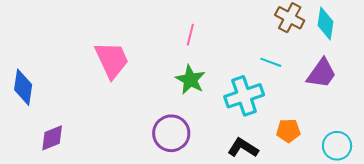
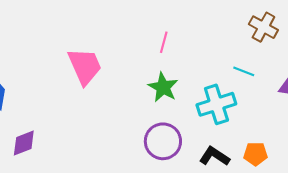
orange pentagon: (288, 131) -> (256, 154), moved
purple circle: (171, 133) -> (163, 141), moved

